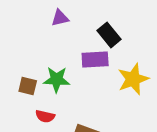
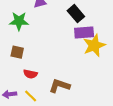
purple rectangle: (95, 59) -> (84, 33), moved
green star: (56, 79) -> (19, 21), moved

